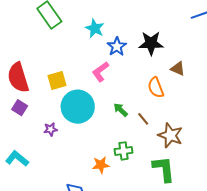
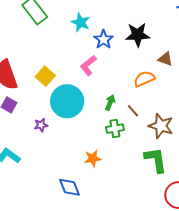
yellow square: (57, 81) -> (45, 76), turned -30
orange semicircle: (156, 88) -> (144, 79), turned 90
green arrow: (121, 110) -> (110, 103), turned 70
green cross: (124, 151) -> (115, 129), moved

